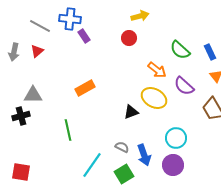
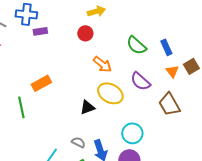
purple rectangle: (84, 36) -> (40, 31), turned -64
orange arrow: (157, 70) -> (102, 64), moved
green line: (68, 130) -> (21, 107), moved

